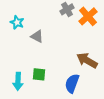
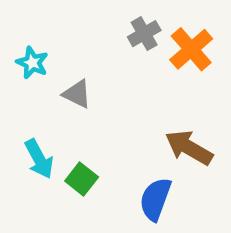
green square: (39, 74) -> (82, 179), turned 32
cyan arrow: (18, 81) -> (39, 159), moved, turned -30

